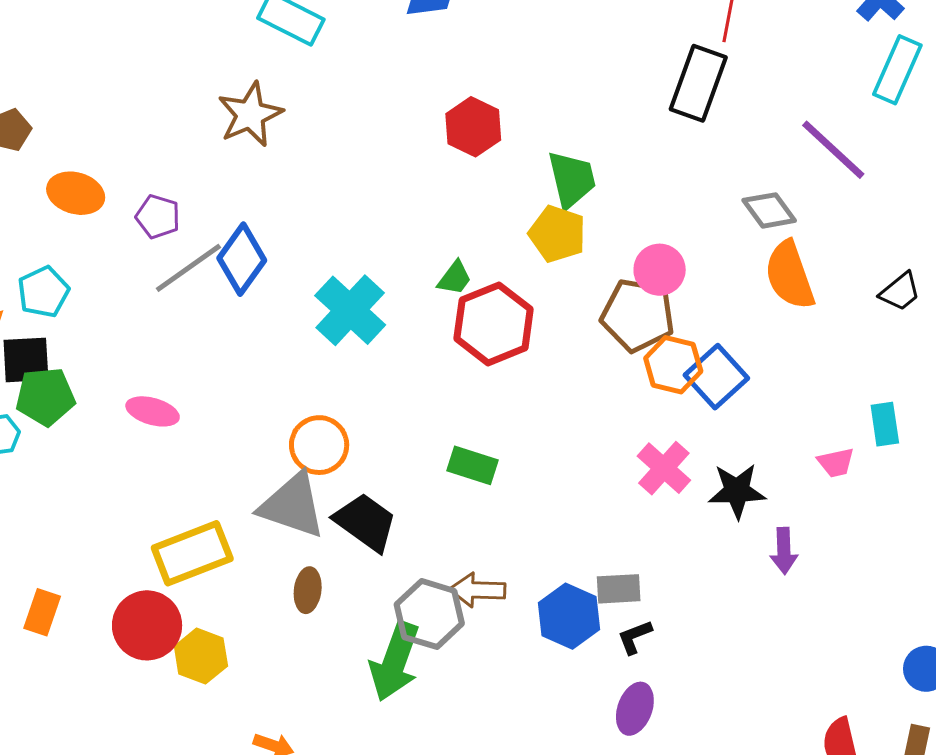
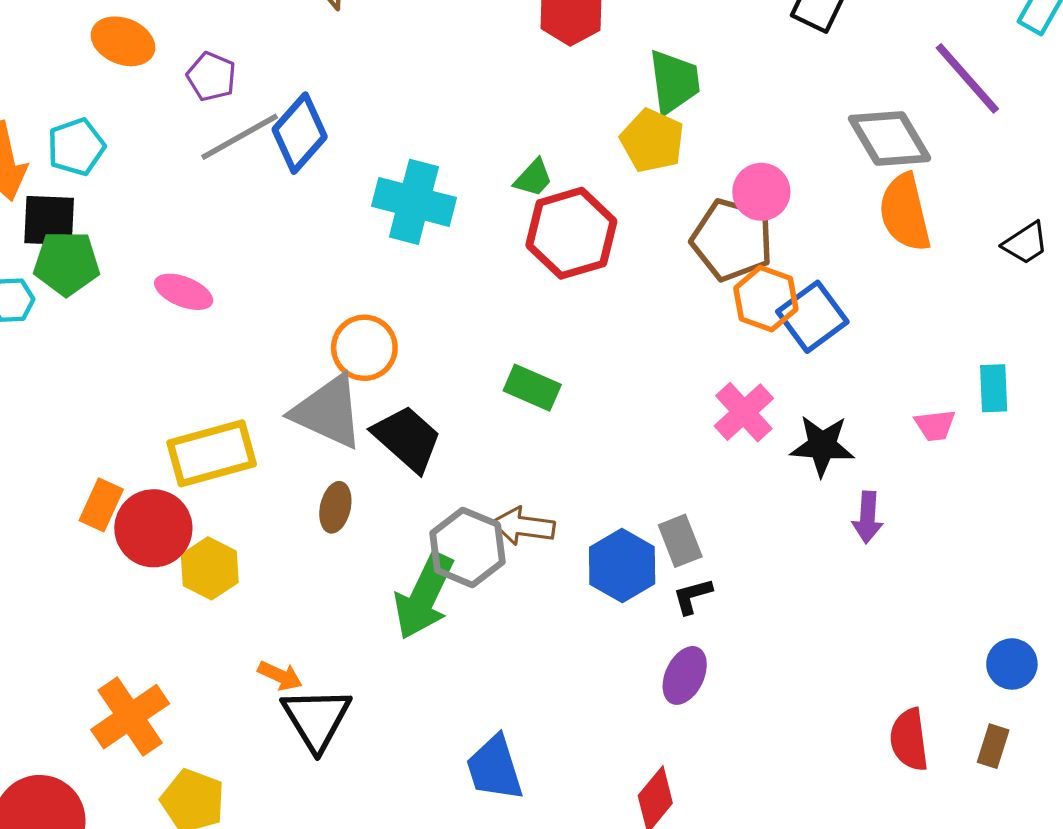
gray diamond: (769, 210) -> (890, 138), size x1.4
cyan cross: (350, 310) -> (414, 202), turned -34
gray rectangle: (619, 589) -> (680, 541), turned 66
orange rectangle: (42, 612) -> (101, 505), moved

